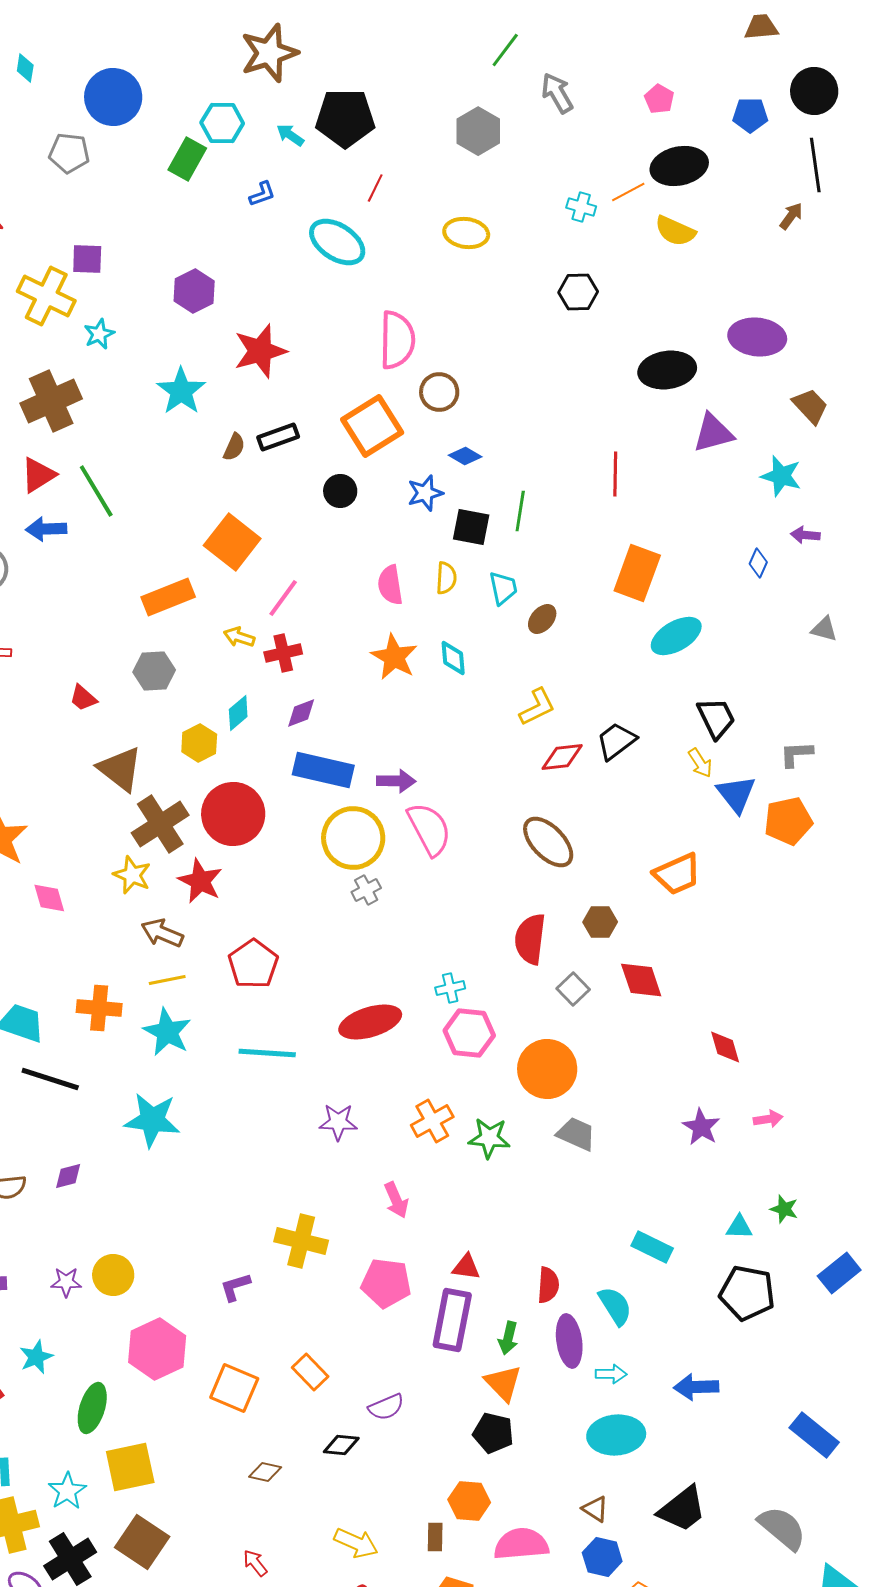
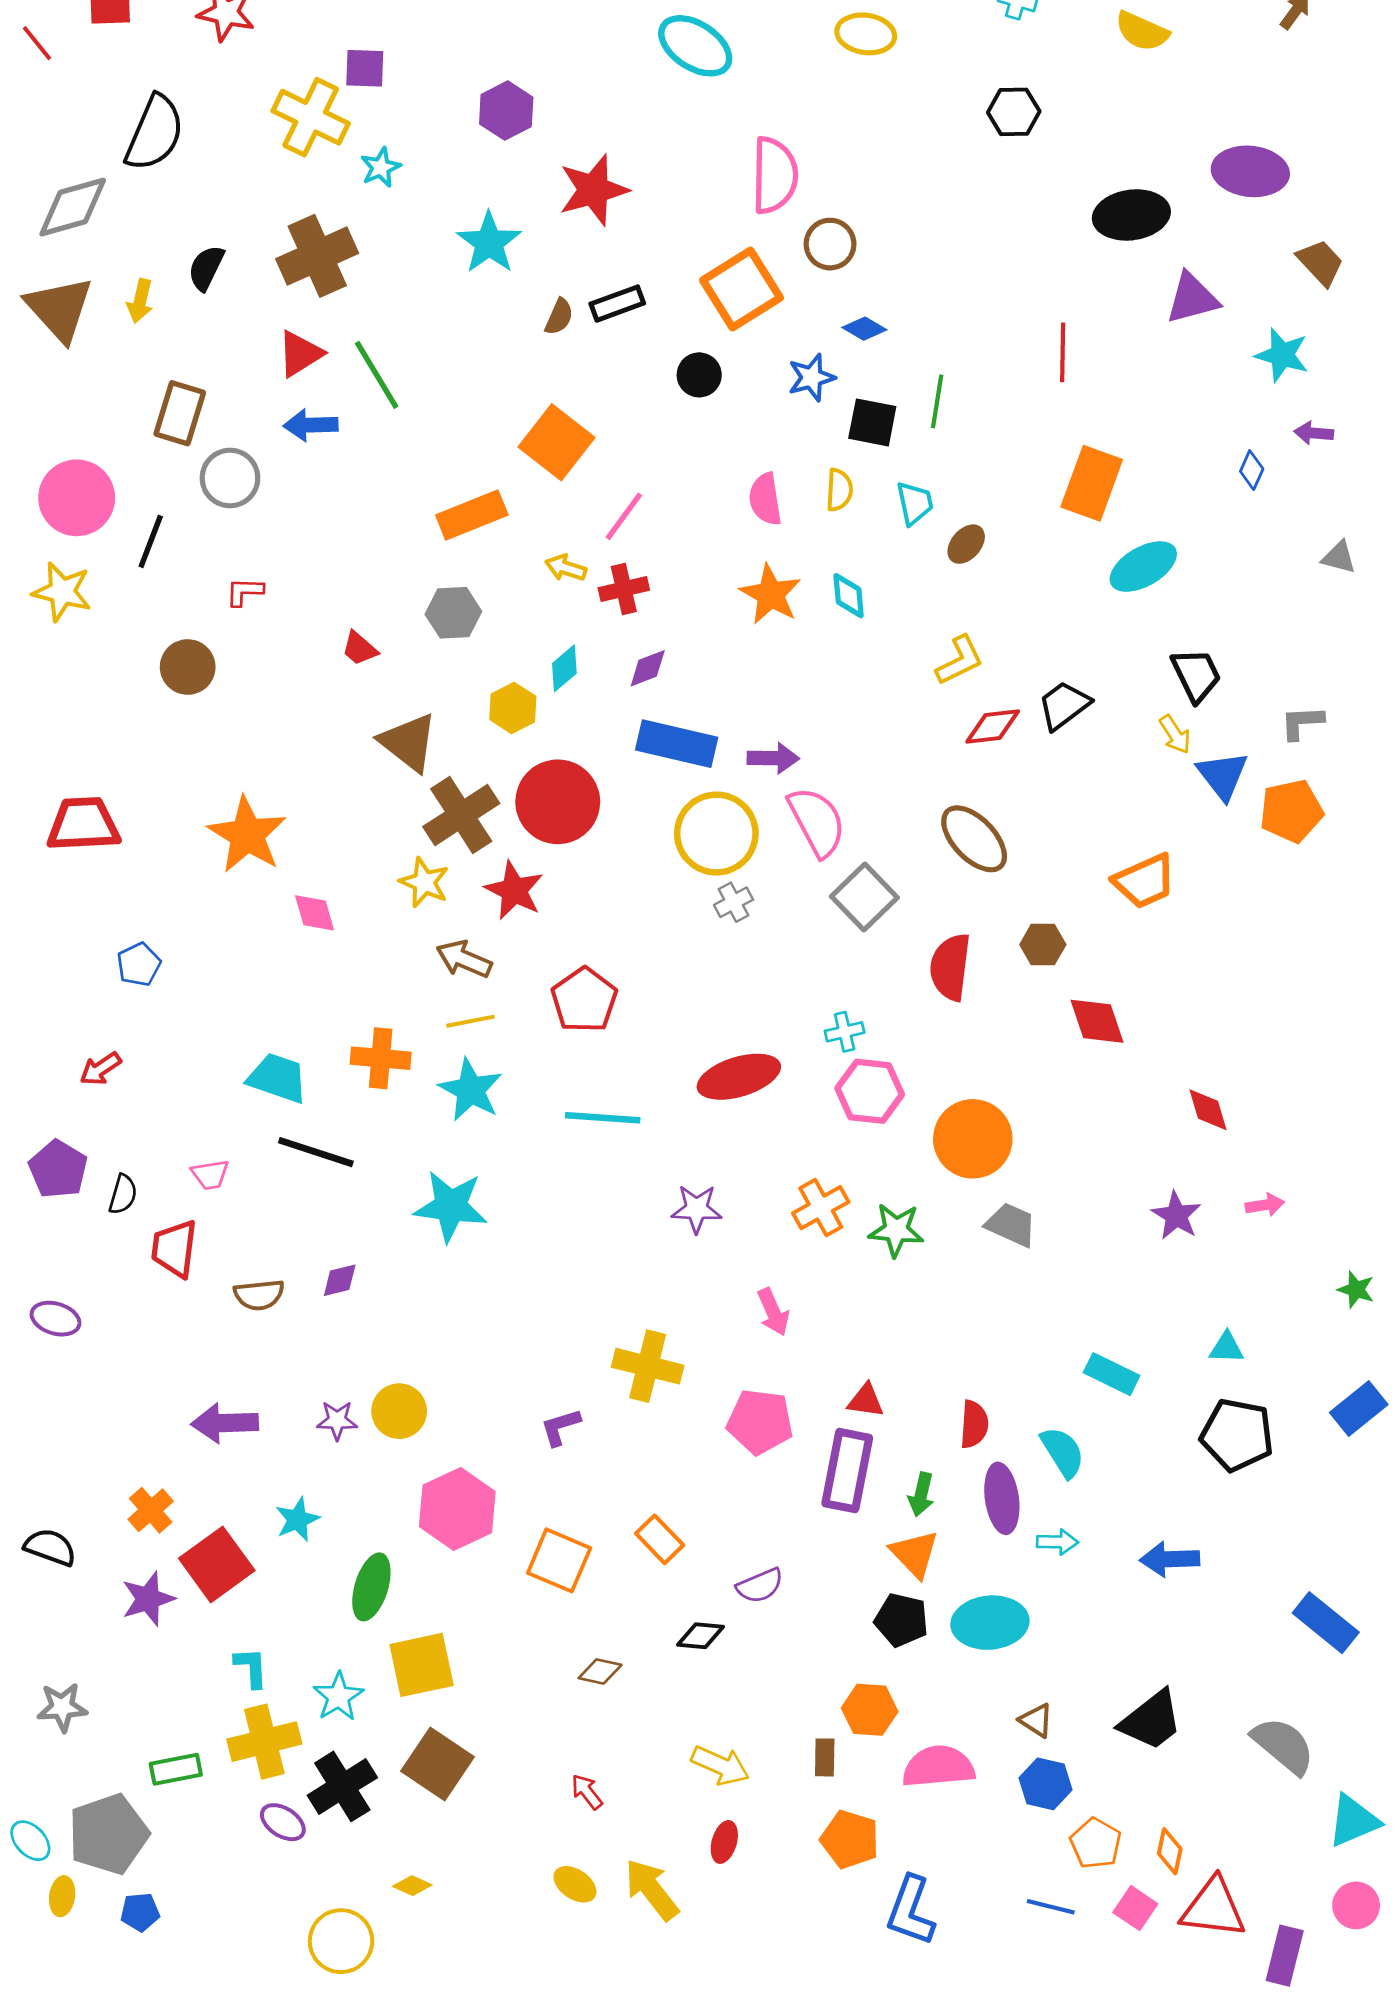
gray square: (573, 989) -> (864, 897), moved, size x1.5
green star: (784, 1209) -> (1356, 1290), moved
cyan ellipse: (616, 1435) -> (990, 1623), moved

